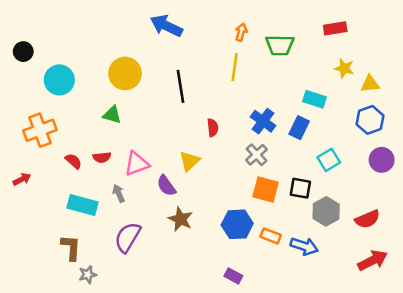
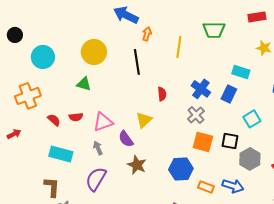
orange arrow: (241, 32) -> (147, 34), moved
gray arrow: (119, 193) -> (98, 148), moved
orange rectangle: (271, 236) -> (206, 187), moved

